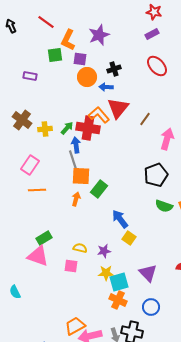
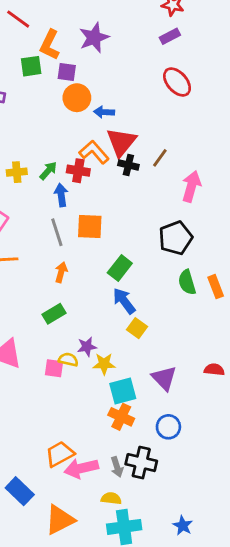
black cross: (114, 69) -> (128, 165), moved, turned 32
red cross: (88, 128) -> (78, 171), size x0.7
gray line: (73, 160) -> (57, 232), moved
orange square: (81, 176) -> (90, 226), moved
green rectangle: (99, 189) -> (120, 268), moved
green semicircle: (164, 206) -> (187, 282), turned 54
green rectangle: (44, 238) -> (54, 314), moved
yellow semicircle: (80, 248) -> (68, 360), moved
purple star: (104, 251) -> (87, 347), moved
yellow star: (106, 273) -> (104, 364), moved

